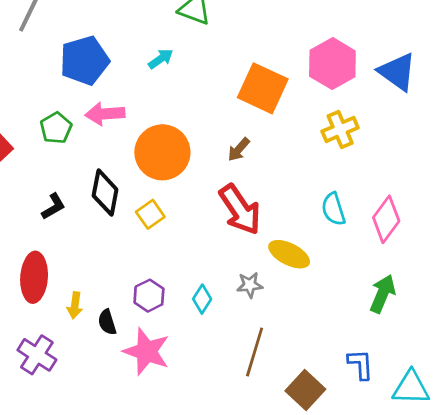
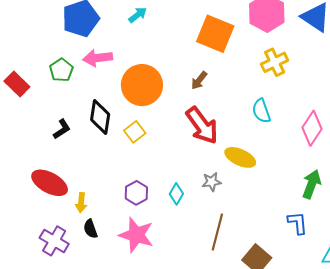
cyan semicircle: (333, 209) -> (261, 111), moved
red ellipse: (34, 277) -> (50, 183), turned -63
black semicircle: (107, 322) -> (90, 229), moved
blue L-shape: (361, 364) -> (298, 223), moved

